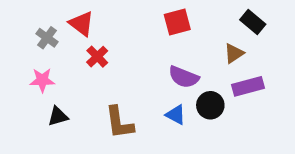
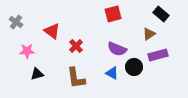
red triangle: (82, 24) -> (52, 31), moved
gray cross: (47, 38) -> (16, 22), moved
red cross: (97, 57) -> (76, 46), moved

